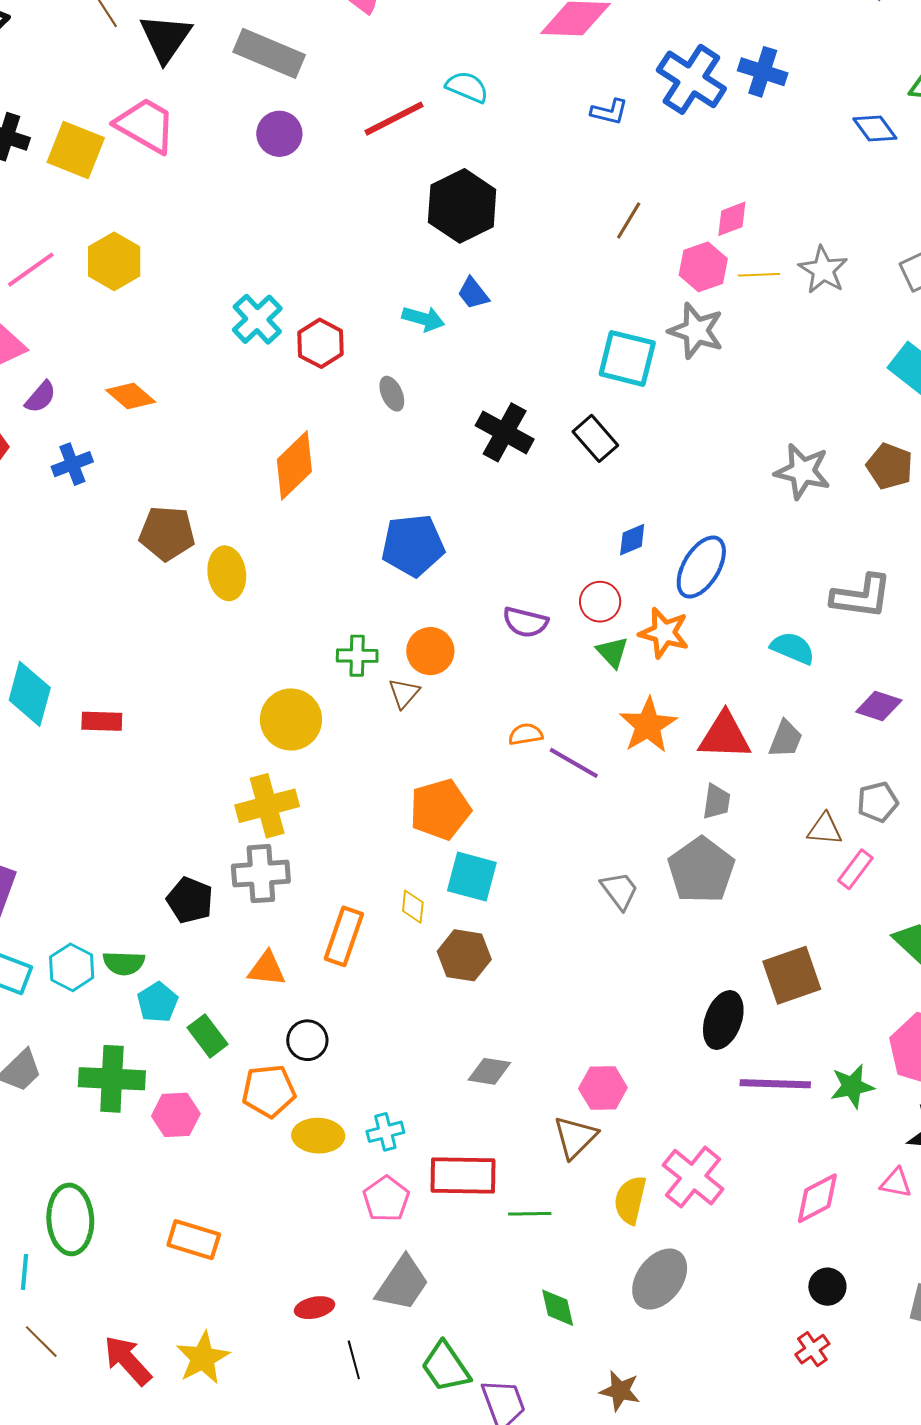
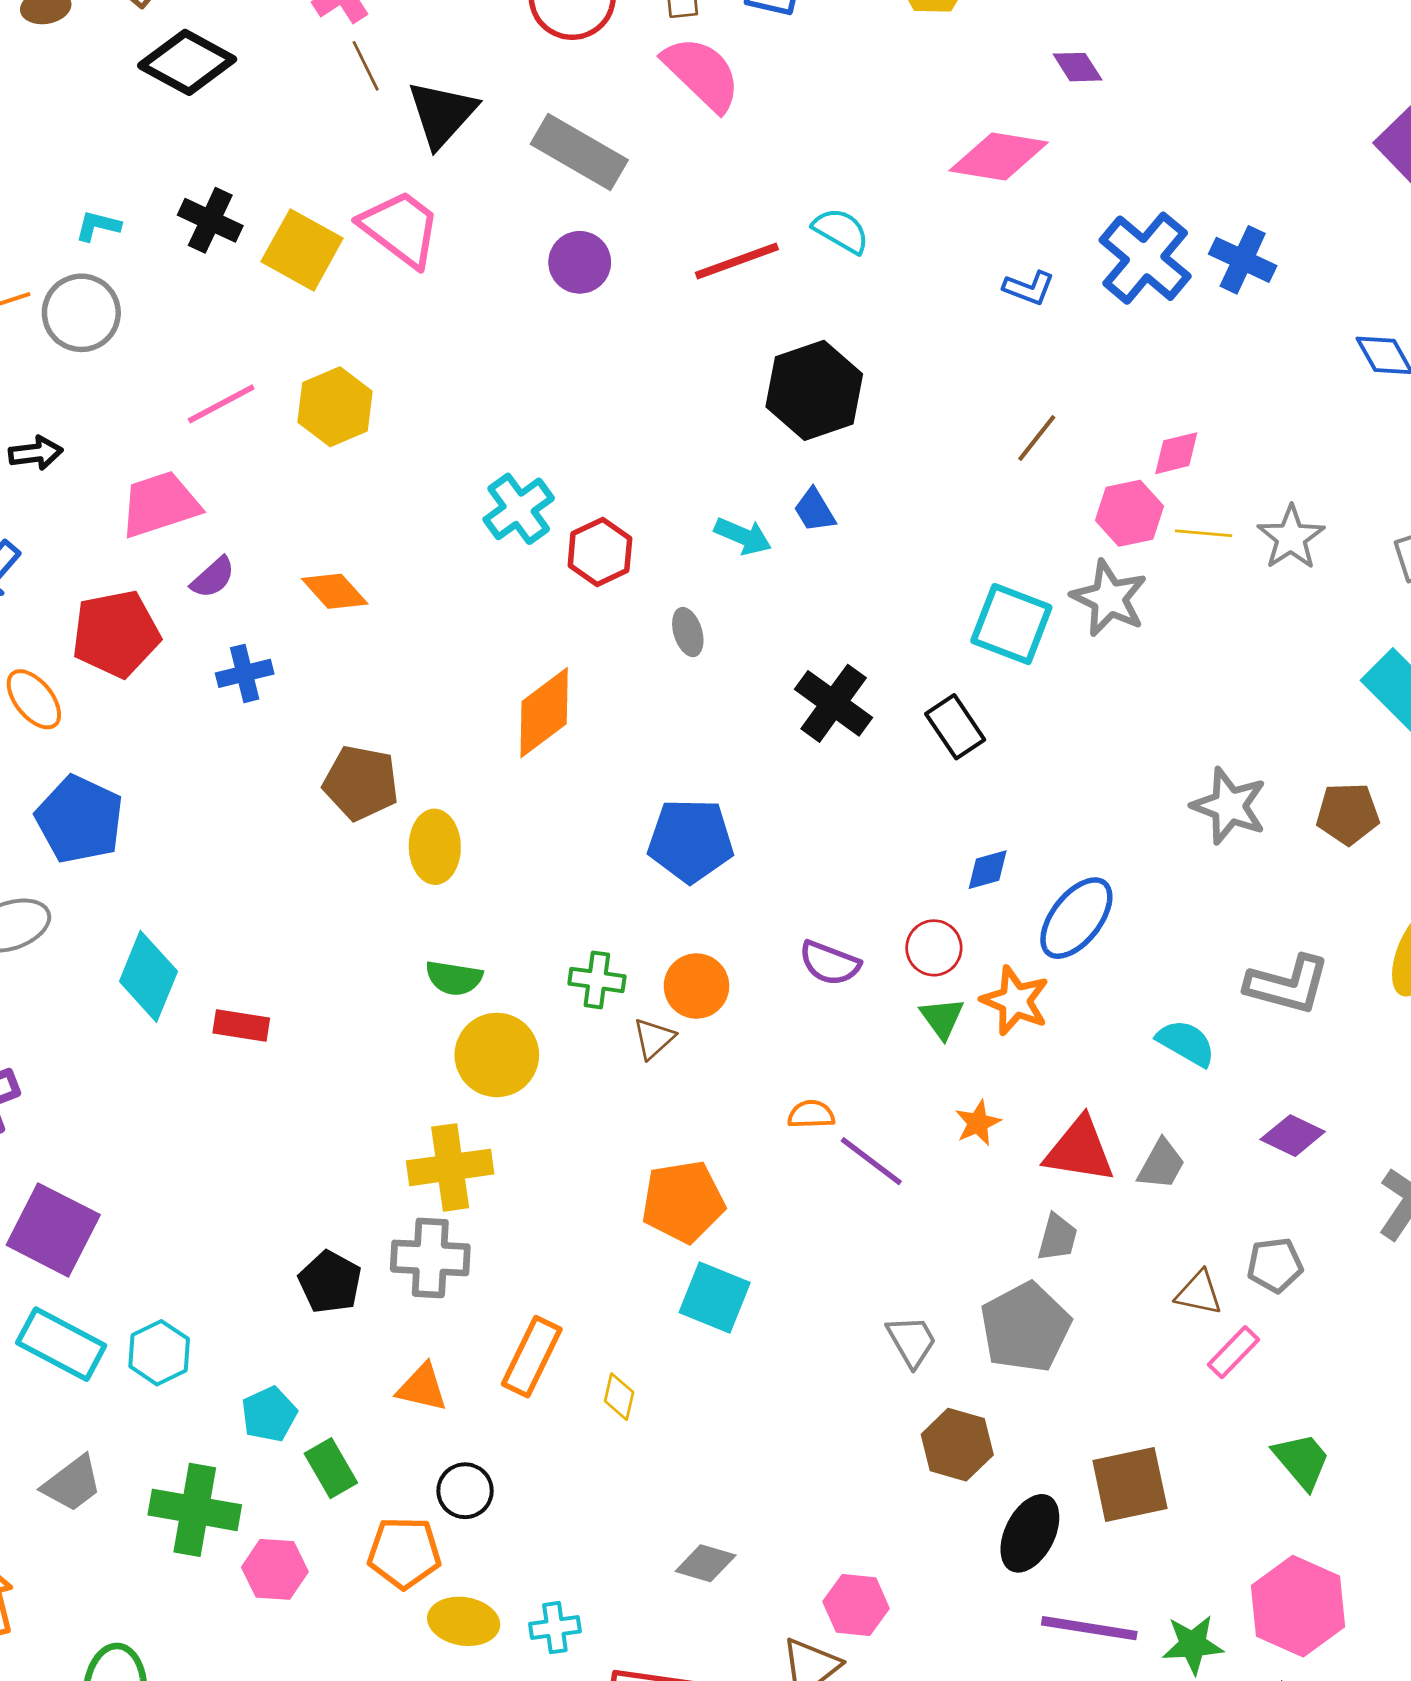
brown pentagon: (890, 466) -> (1348, 814), turned -30
orange star: (648, 725) -> (978, 1123), size x0.6
yellow diamond: (413, 907) -> (619, 1397), moved
brown hexagon: (464, 955) -> (957, 1445), moved
green semicircle: (124, 963) -> (454, 978), moved

